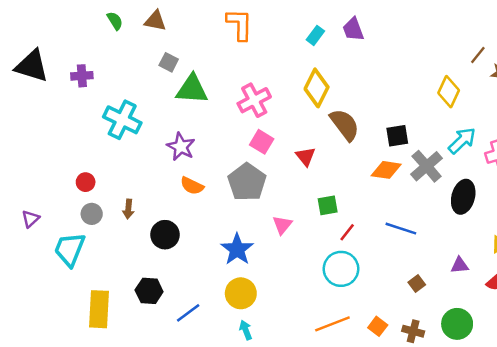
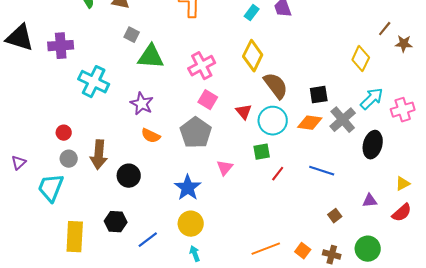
purple cross: (82, 76) -> (61, 46), size x1.4
brown arrow: (128, 209) -> (99, 155), size x1.8
cyan circle: (341, 269) -> (273, 121), moved

